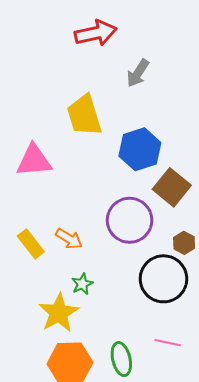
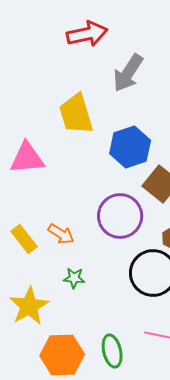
gray arrow: (138, 73) -> (128, 73), size x1.4
green star: (82, 284) -> (74, 278), turned 30
yellow star: (59, 313) -> (29, 306), moved

